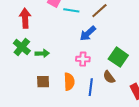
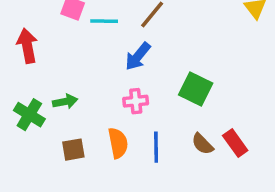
green cross: (22, 47) -> (29, 115), moved
brown semicircle: (109, 77) -> (202, 144), moved

